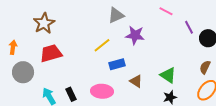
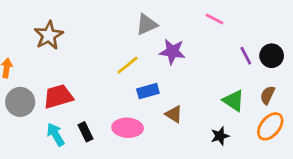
purple line: (189, 27) -> (246, 56), moved
red trapezoid: (51, 53) -> (58, 96), moved
green triangle: (168, 75) -> (234, 101), moved

